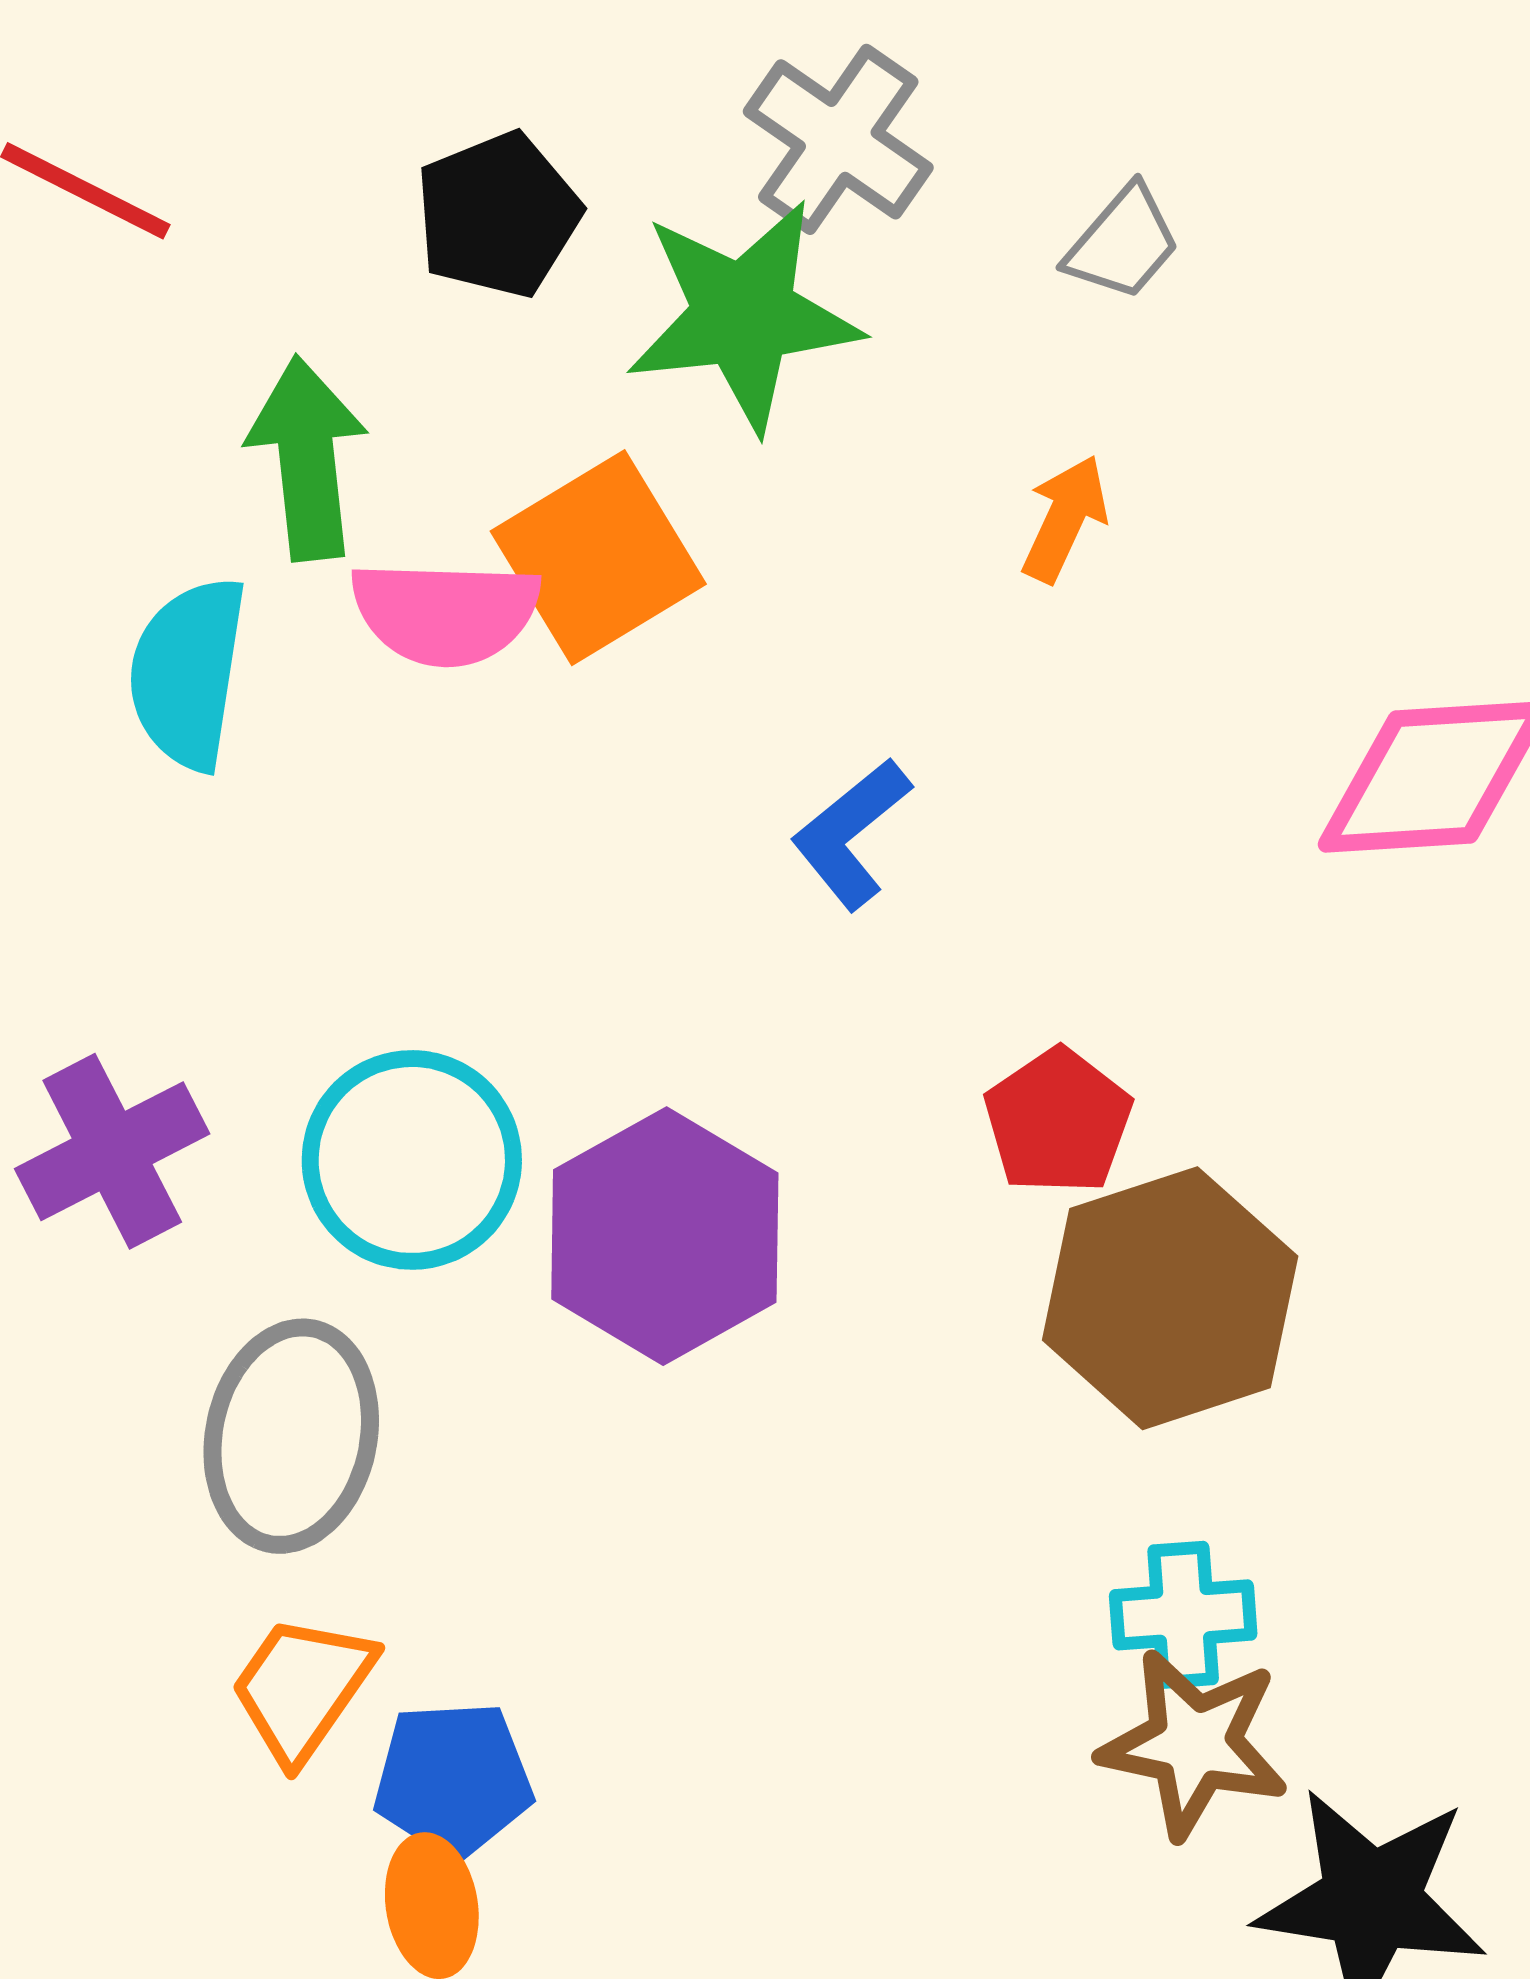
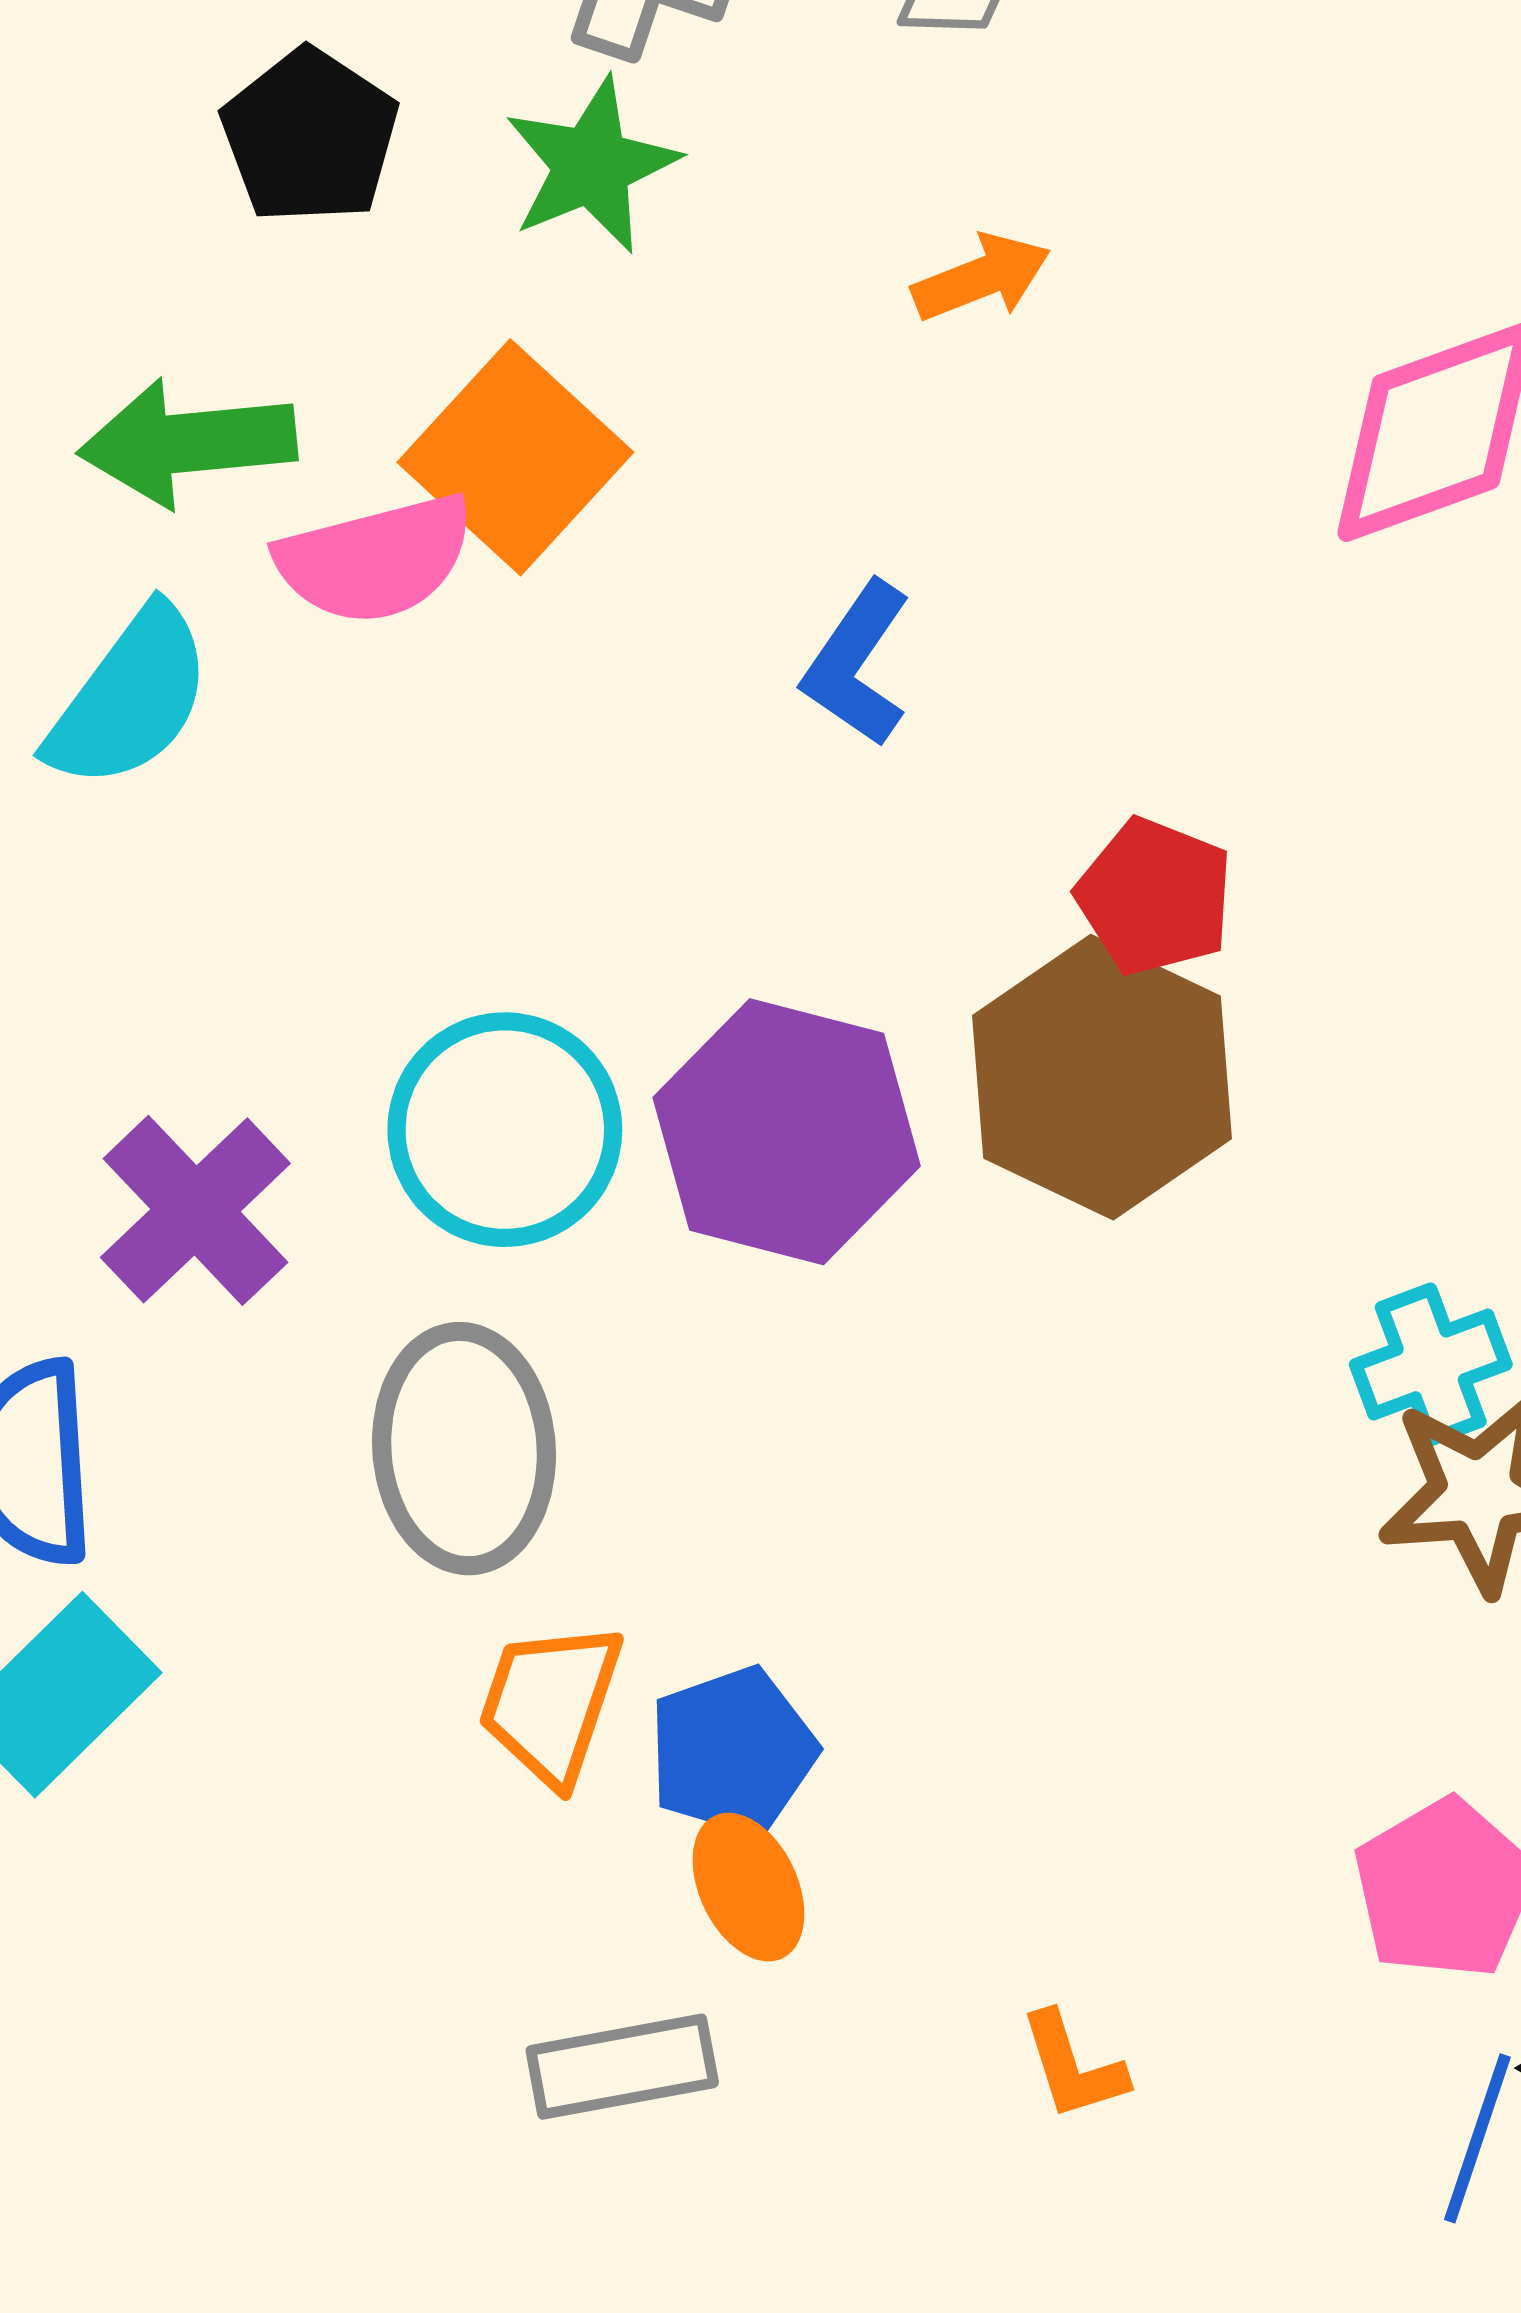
green star: (744, 315) -> (591, 165), size x0.7
green arrow: (307, 458) -> (187, 443), turned -73
orange arrow: (1065, 519) -> (981, 278), turned 60
cyan semicircle: (188, 673) -> (130, 698), turned -136
brown hexagon: (1170, 1298) -> (1102, 1077), moved

